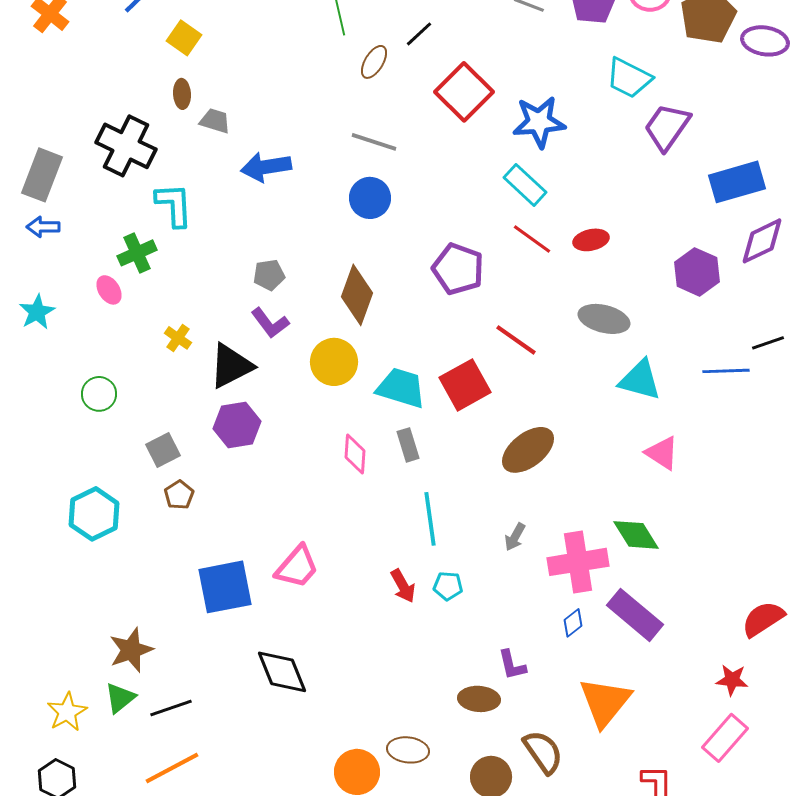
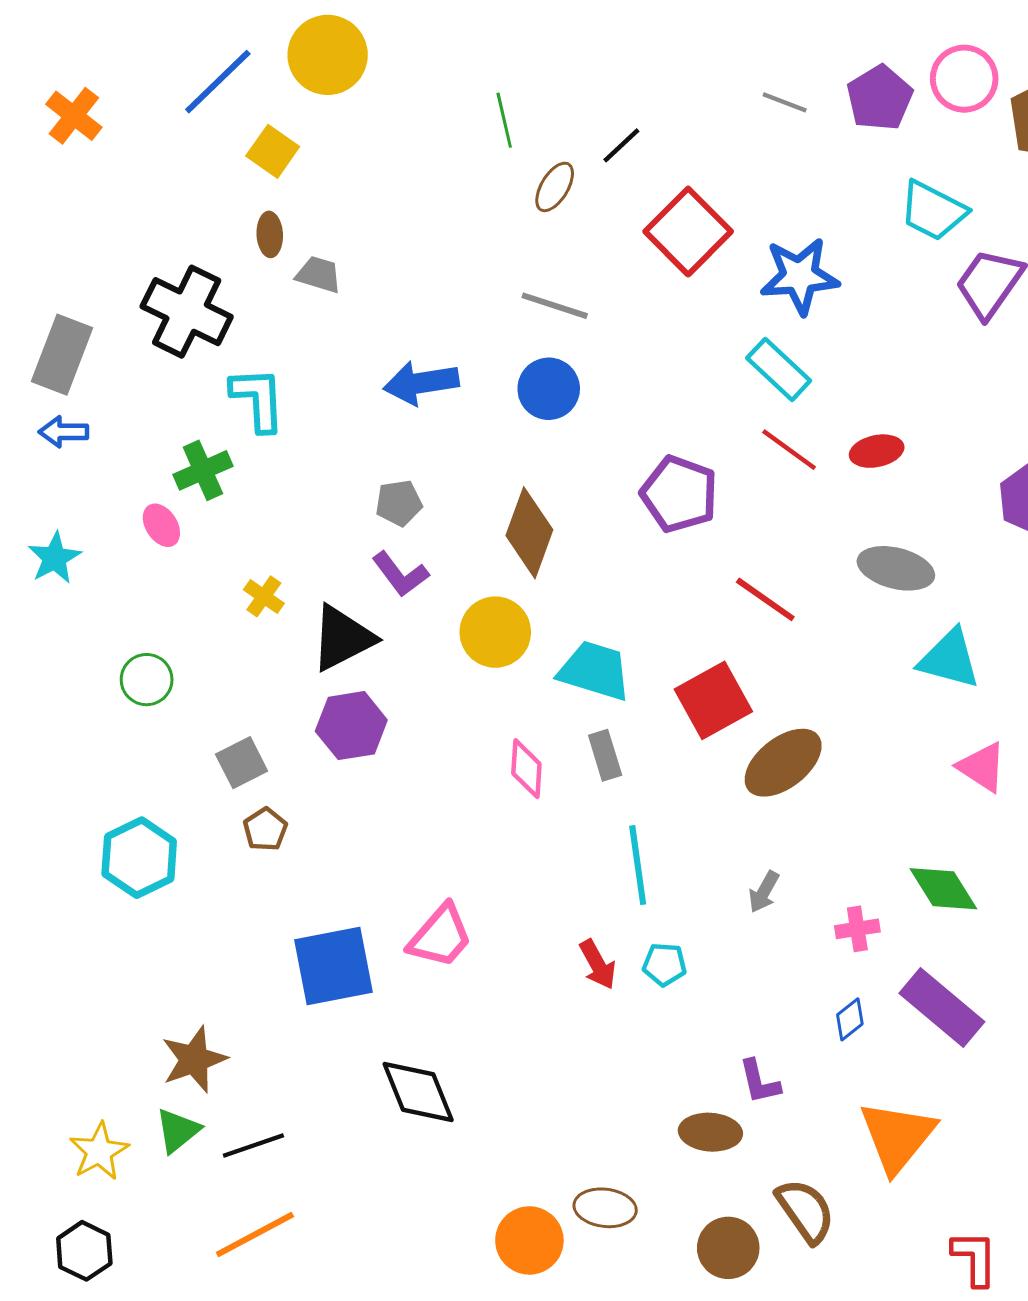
blue arrow: (266, 167) -> (421, 383), moved
red square: (465, 385) -> (713, 700), moved
pink cross: (578, 562) -> (857, 929), size x0.5

